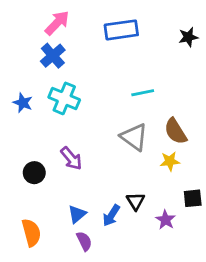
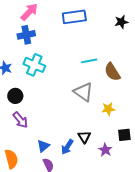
blue cross: (53, 56) -> (26, 35), turned 30
brown semicircle: (176, 131) -> (112, 72), moved
purple arrow: (71, 158) -> (20, 120), moved
black circle: (34, 173) -> (15, 96), moved

